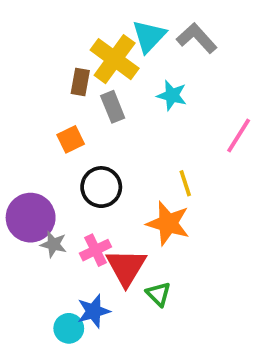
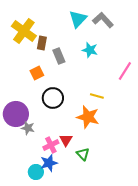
yellow cross: (115, 59) -> (24, 31), moved
yellow line: (185, 183) -> (97, 96), turned -56
pink cross: (95, 250) -> (51, 145), moved
red triangle: (126, 267) -> (66, 140), size x0.6

